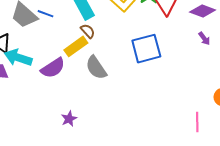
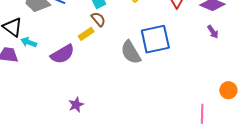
yellow rectangle: (76, 46) -> (86, 34), size x0.7
cyan arrow: (18, 58) -> (29, 42), size x0.6
gray semicircle: (96, 68) -> (131, 52), moved

